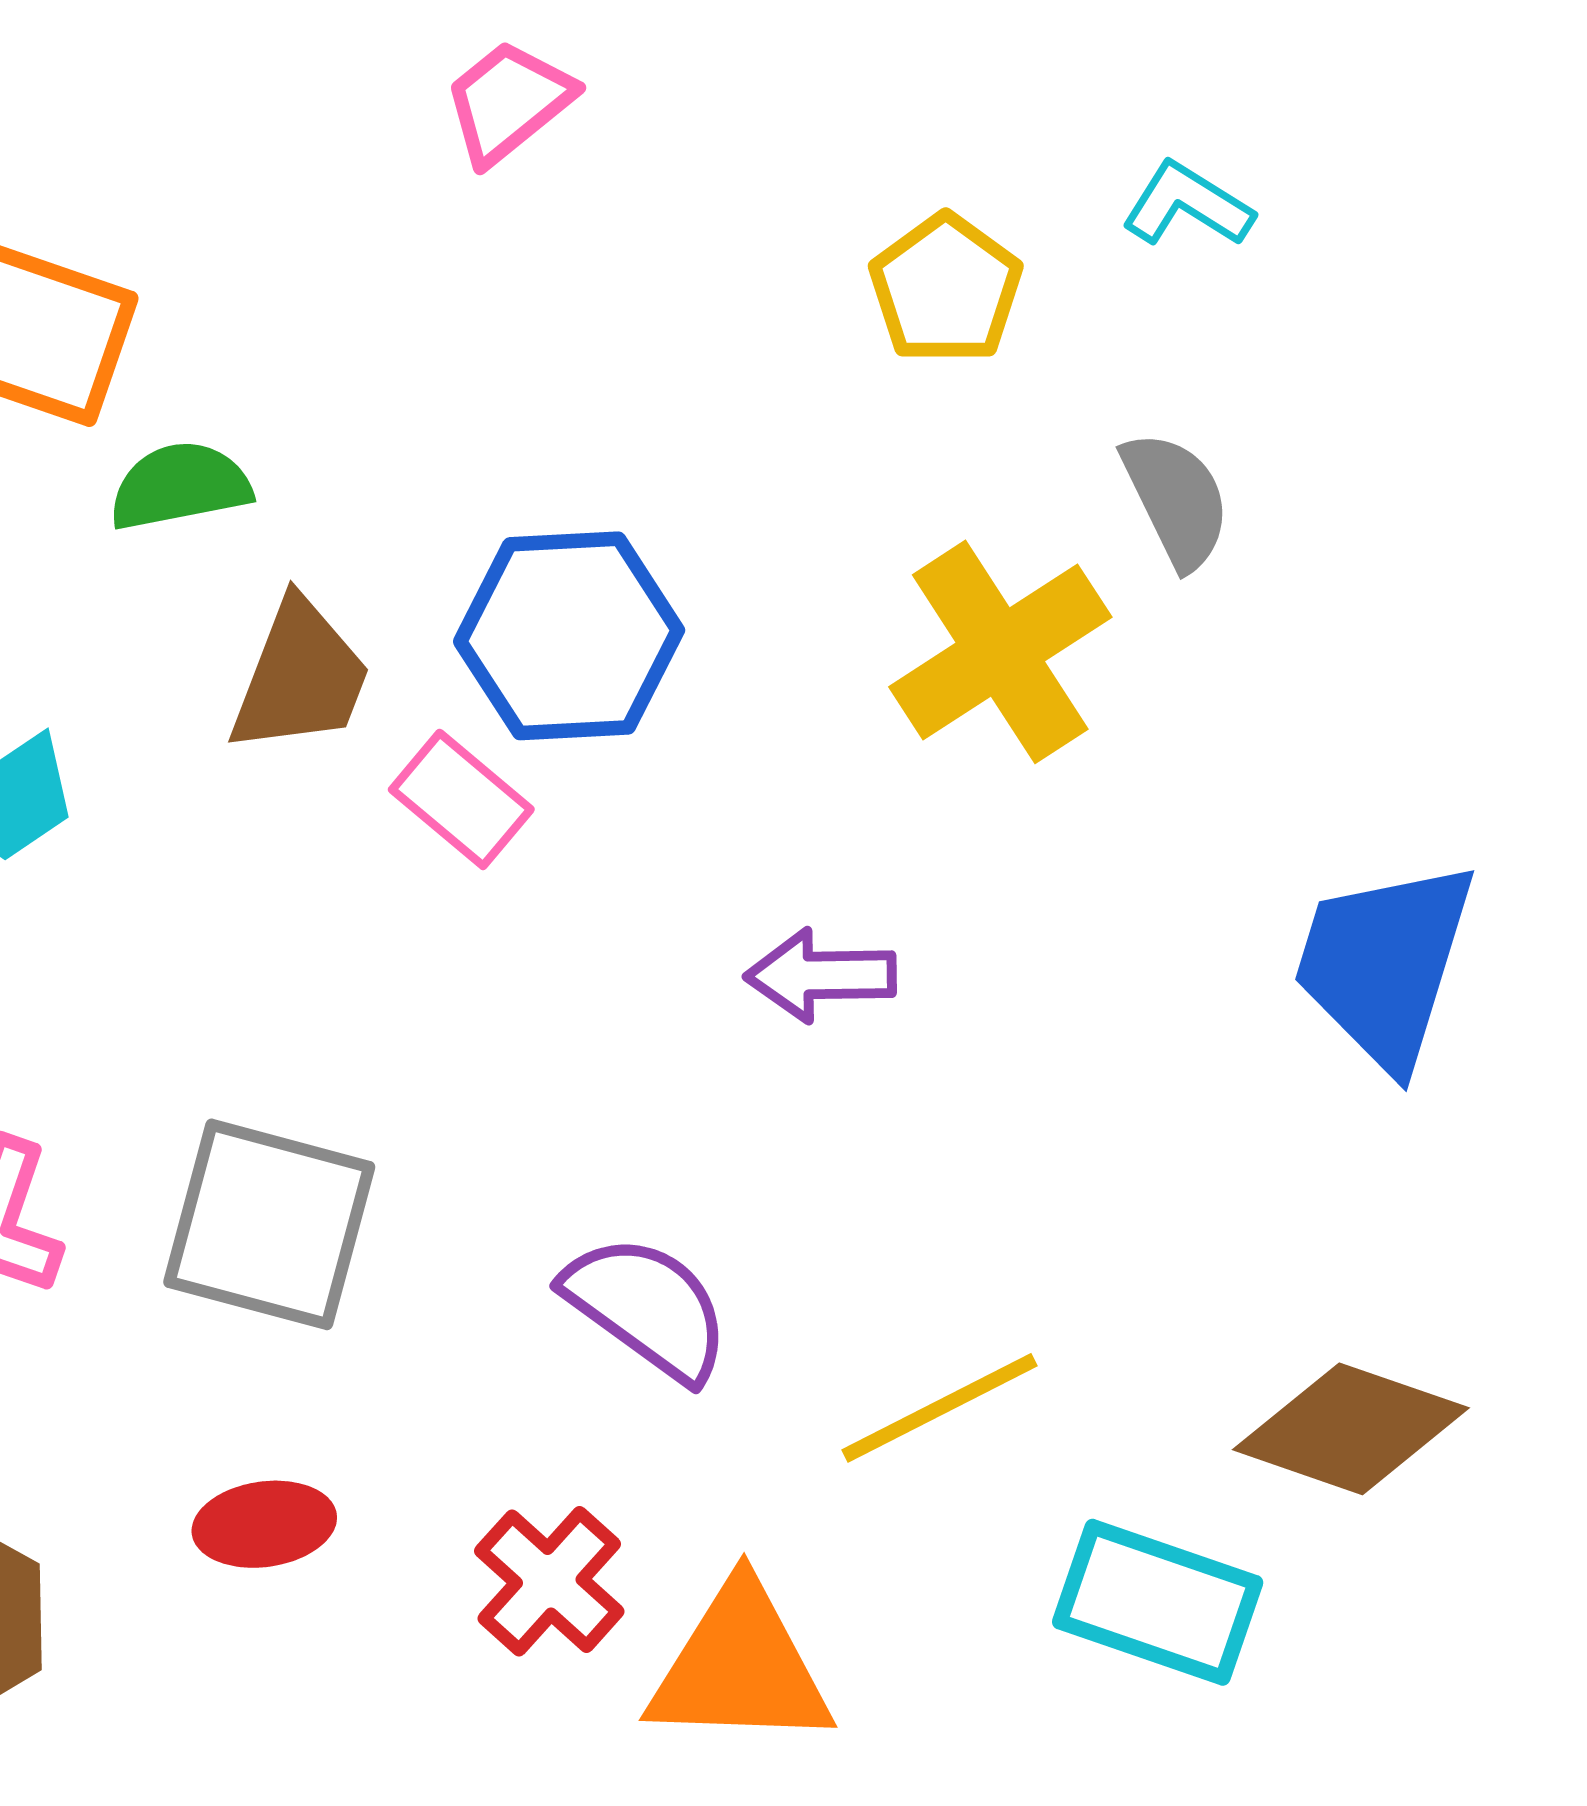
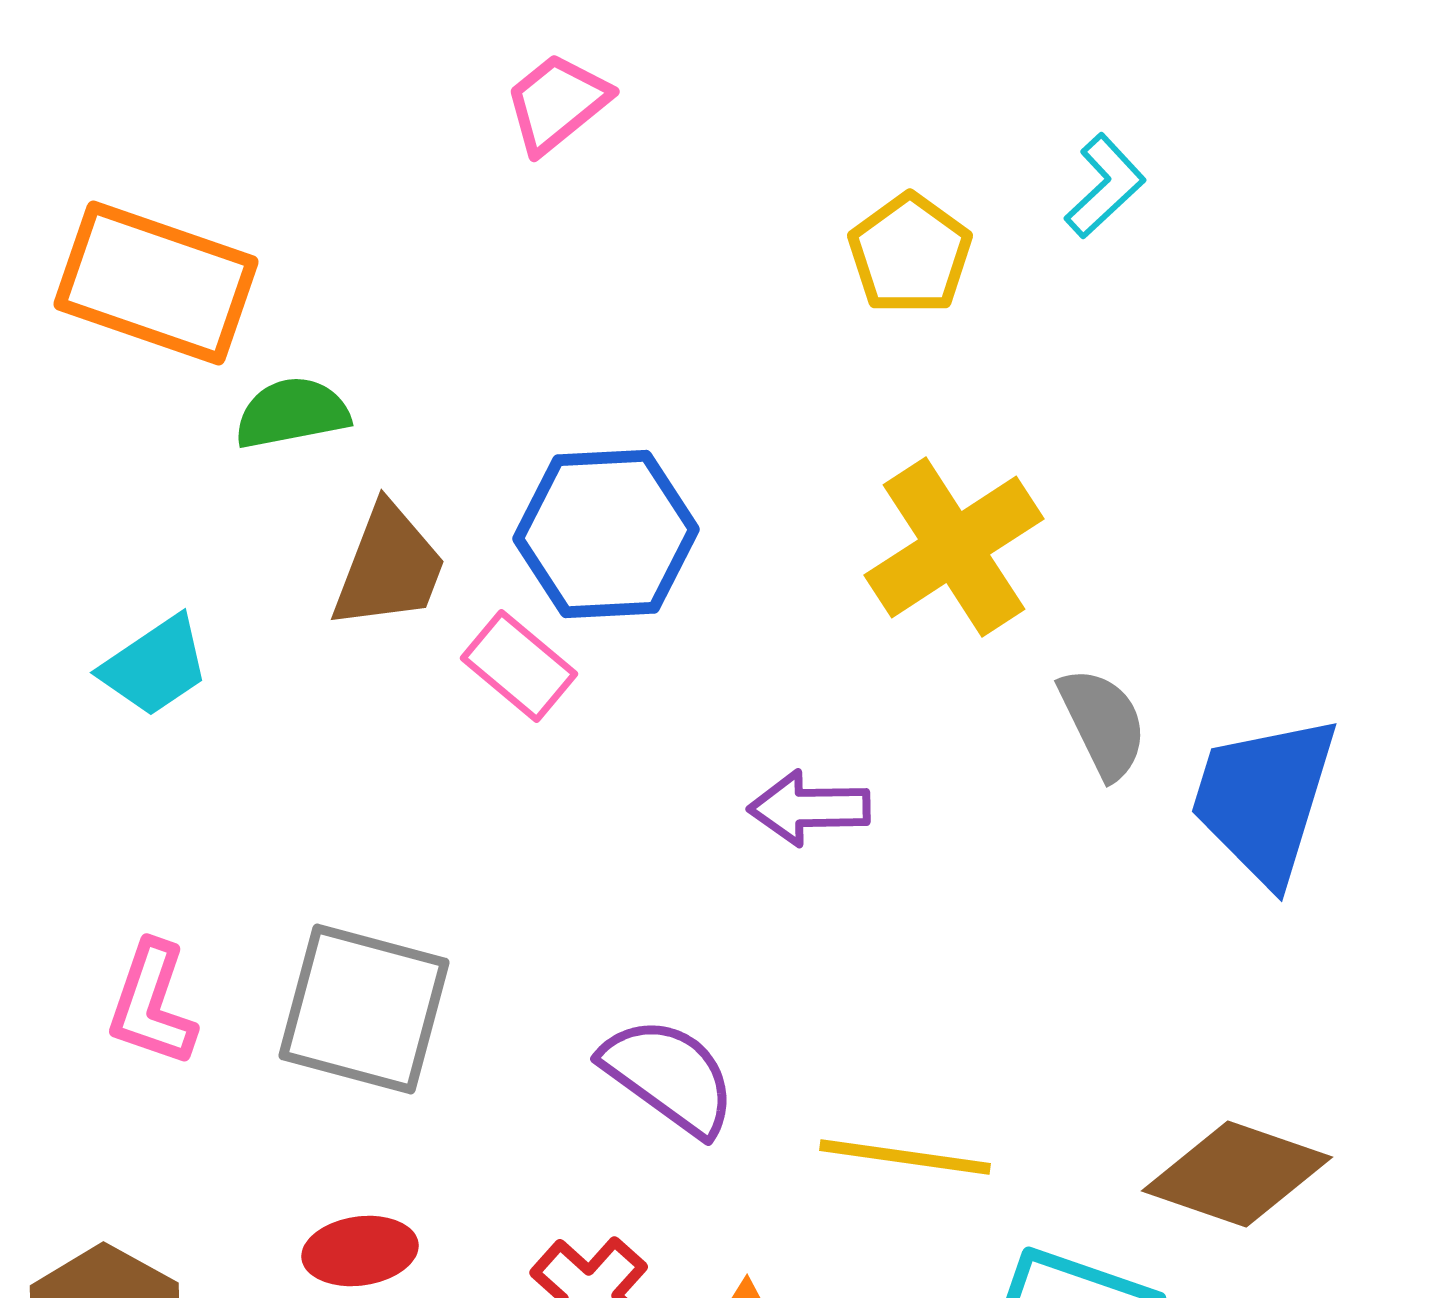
cyan L-shape: (1187, 205) -> (1105, 186), turned 105
gray semicircle: (1176, 500) -> (1103, 723), moved
yellow line: (940, 1408) -> (905, 1157), turned 35

